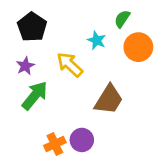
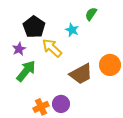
black pentagon: (32, 27) -> (34, 27), moved
orange circle: (138, 47) -> (110, 65), moved
brown trapezoid: (109, 100) -> (81, 74), turned 30

